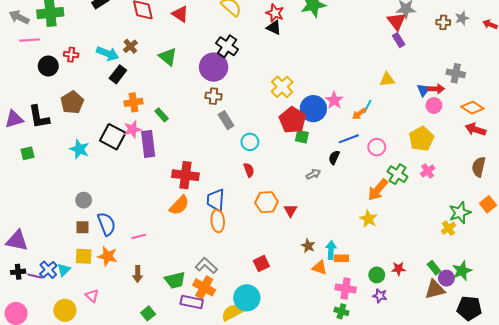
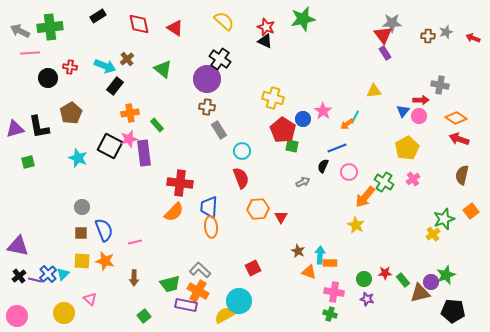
yellow cross: (282, 87) -> (273, 98), turned -30
blue triangle: (424, 90) -> (403, 111), moved
blue circle: (313, 109) -> (303, 119), size x0.6
pink circle: (377, 147) -> (349, 172), moved
red semicircle: (249, 170) -> (241, 178), size x1.5
green rectangle: (434, 268) -> (403, 280), moved
black cross: (18, 272) -> (19, 276), turned -32

